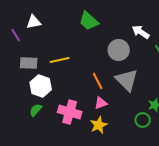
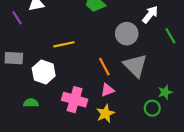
white arrow: (141, 32) -> (150, 14), turned 96
gray rectangle: (29, 63) -> (14, 58), moved
green semicircle: (36, 110) -> (31, 103), moved, turned 48

